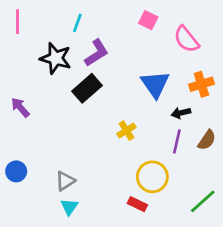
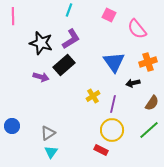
cyan line: (77, 23) -> (69, 10), moved
purple arrow: (20, 107) -> (41, 77), moved, turned 147
purple line: (177, 141) -> (113, 104), moved
green line: (203, 201) -> (149, 130), moved

